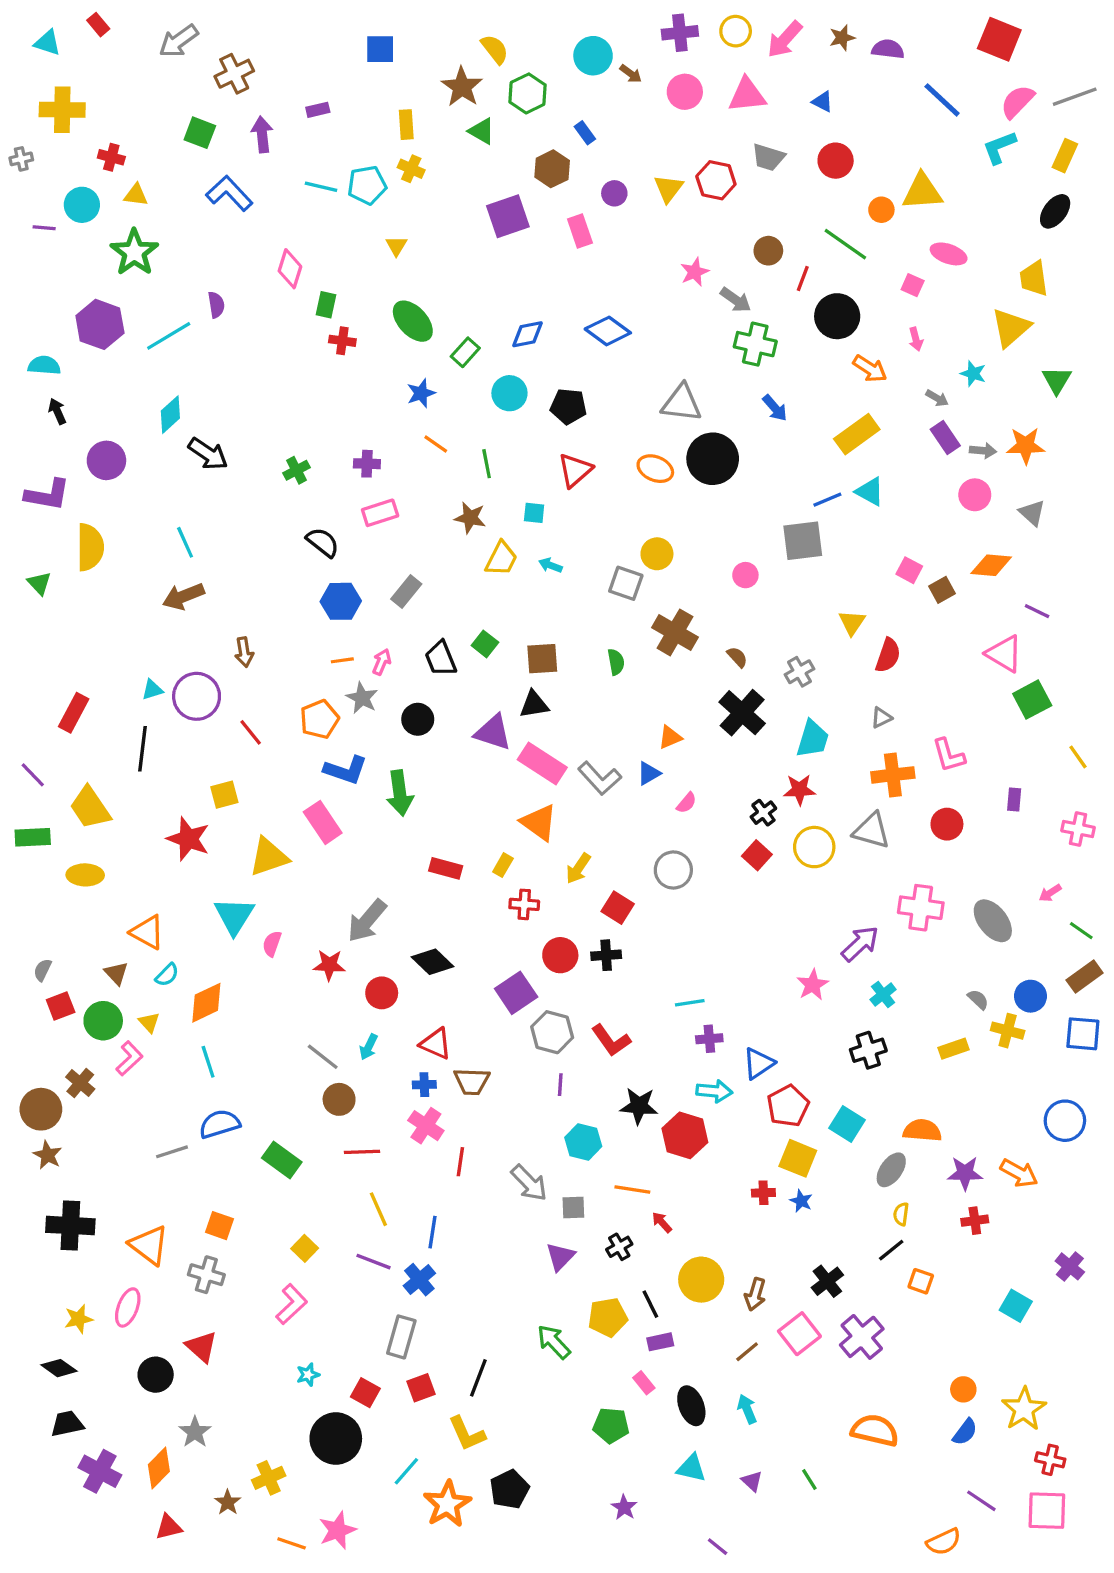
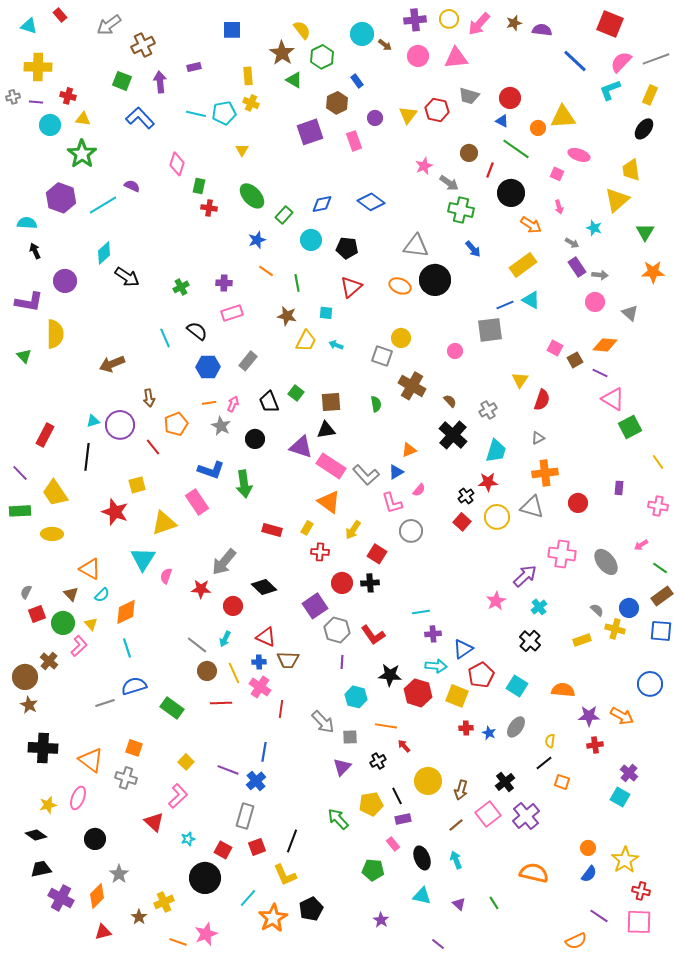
blue triangle: (822, 102) -> (502, 121), moved
purple line: (44, 228) -> (36, 102), moved
purple semicircle: (216, 305) -> (132, 186), turned -56
orange star: (1026, 446) -> (653, 272), moved
cyan line: (185, 542) -> (165, 338), moved
purple line: (1037, 611) -> (600, 373), moved
orange pentagon: (319, 719) -> (176, 424), moved
pink L-shape: (949, 755) -> (392, 503), moved
black cross: (868, 1050) -> (530, 641), turned -30
yellow square: (798, 1158) -> (457, 696), moved
gray ellipse: (891, 1170) -> (516, 727), moved
yellow line: (378, 1209) -> (234, 673), moved
purple cross: (1070, 1266) -> (629, 773), moved
red triangle: (201, 1347) -> (154, 822), moved

